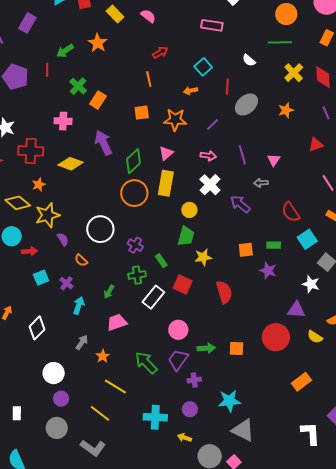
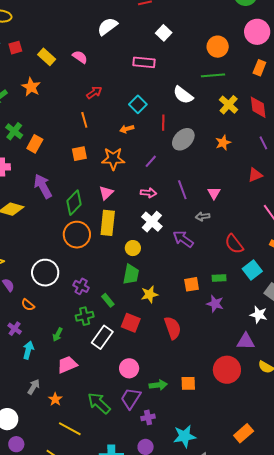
white semicircle: (249, 60) -> (183, 95), size x1.5
orange rectangle: (301, 382) -> (244, 433), moved

